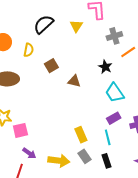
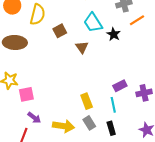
yellow semicircle: (29, 50) -> (38, 14), size x1.5
brown triangle: (74, 81) -> (82, 47), turned 40
cyan trapezoid: (115, 93) -> (93, 23), moved

